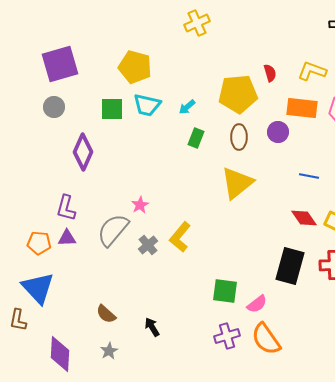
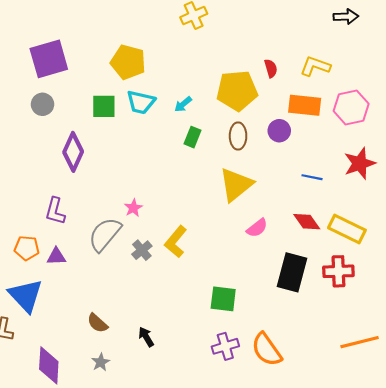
purple triangle: (67, 238) -> (56, 257), moved
pink semicircle: (257, 304) -> (257, 228), moved

